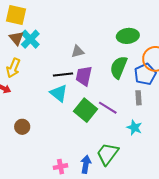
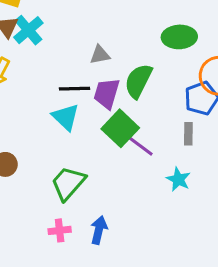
green semicircle: (119, 67) -> (138, 81), moved
green square: (86, 110) -> (120, 128), moved
green trapezoid: (108, 154) -> (68, 183), moved

